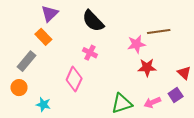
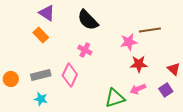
purple triangle: (50, 14) -> (47, 13), turned -42
gray rectangle: (26, 61) -> (41, 75), moved, turned 36
orange circle: (19, 88) -> (11, 79), moved
pink arrow: (152, 102) -> (138, 89), moved

